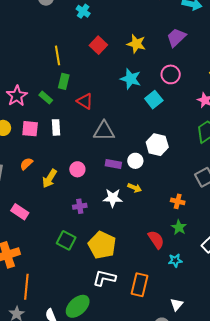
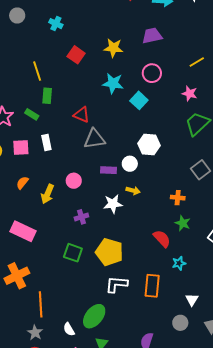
purple trapezoid: (176, 37) -> (152, 36), turned 40
red triangle: (85, 101) -> (81, 115), moved
pink rectangle: (20, 212) -> (23, 231), size x1.4
cyan star: (175, 260) -> (179, 263), moved

